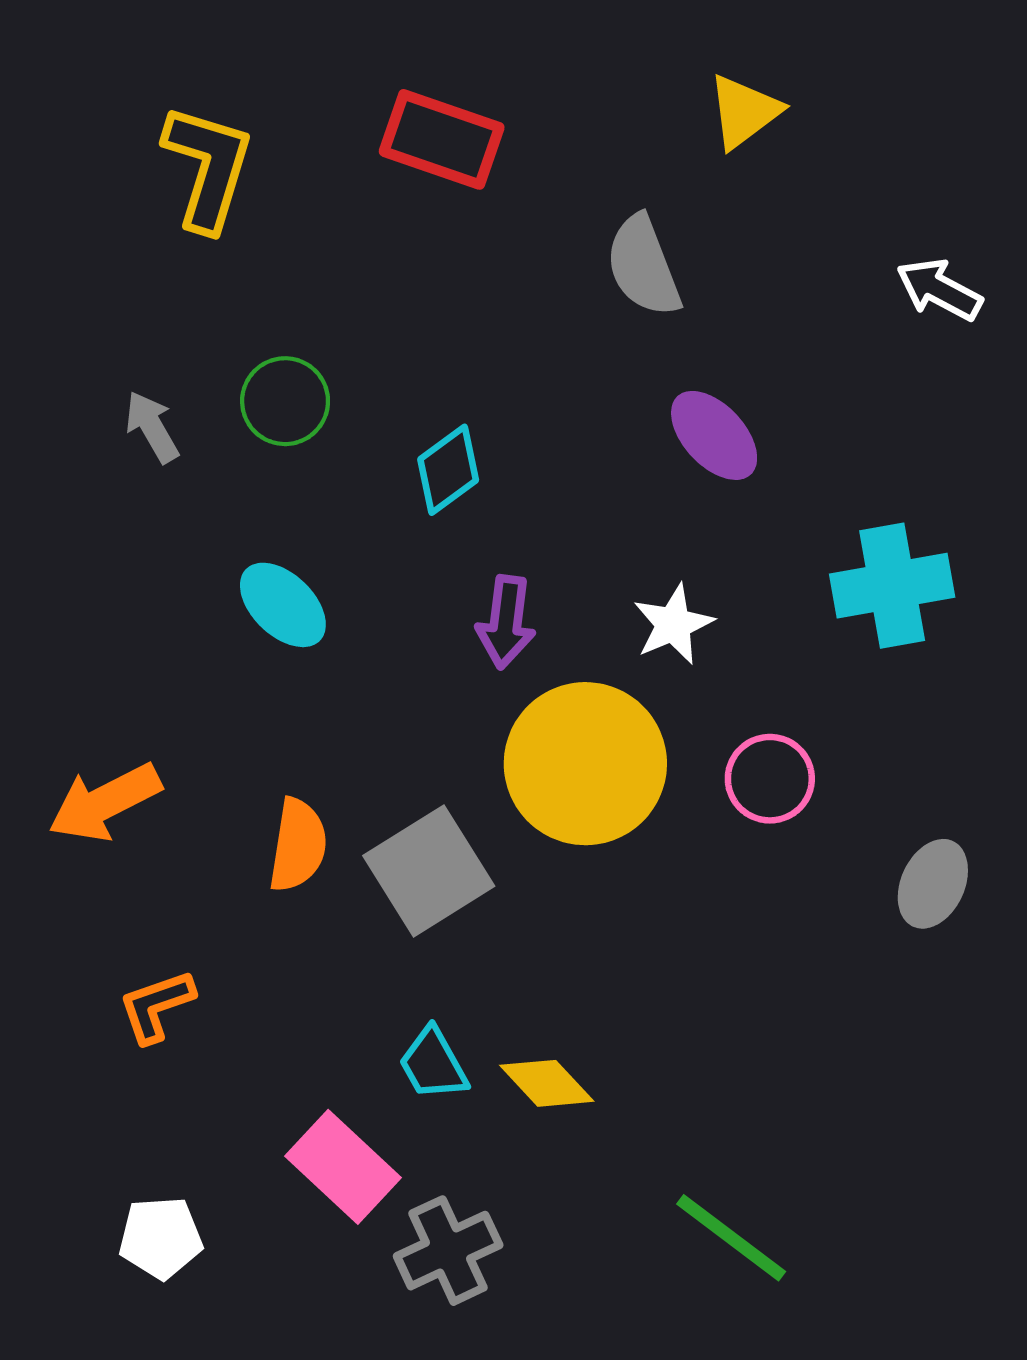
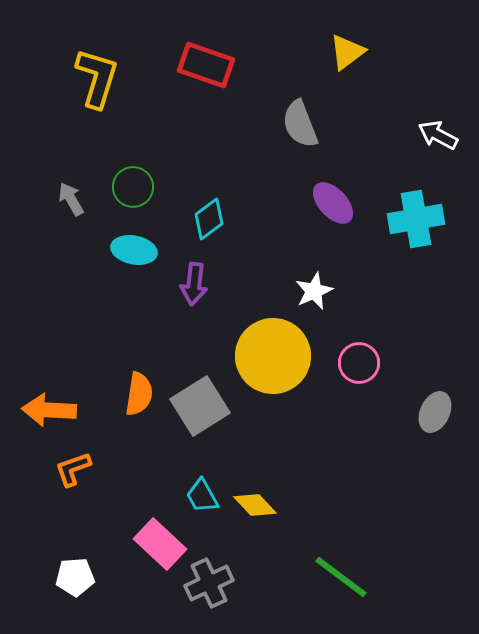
cyan cross: (892, 586) -> (416, 219), moved
cyan ellipse: (283, 605) -> (134, 250), moved, turned -33
purple arrow: (506, 622) -> (194, 284), moved
orange arrow: (105, 802) -> (49, 410), moved, turned 30

